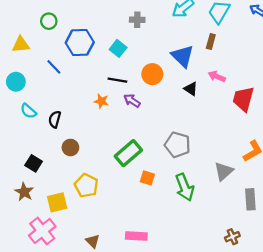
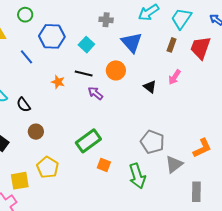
blue triangle: (183, 56) -> (132, 42), moved
pink arrow: (217, 76) -> (175, 77), turned -84
red trapezoid: (243, 99) -> (200, 48), moved
orange star: (101, 101) -> (58, 82), moved
black semicircle: (55, 119) -> (24, 105), turned -56
gray pentagon: (177, 145) -> (152, 142), moved

